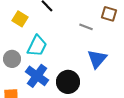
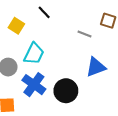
blue triangle: (97, 59) -> (96, 67), turned 30

